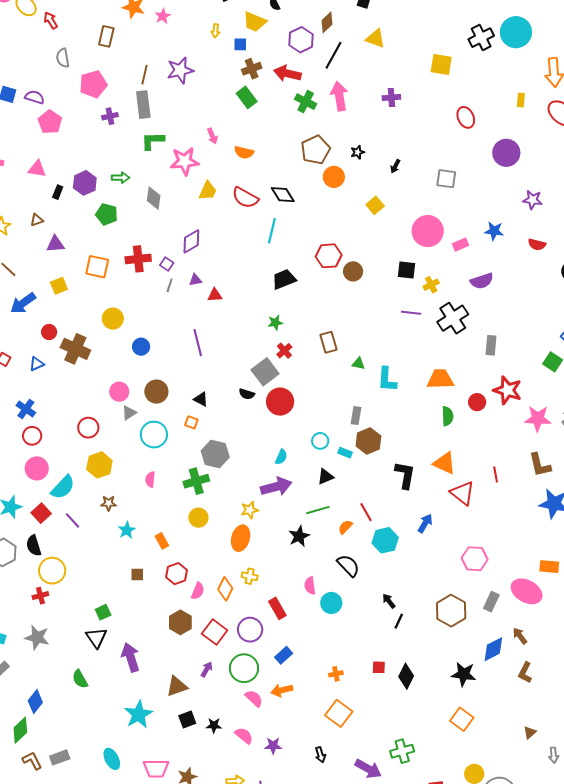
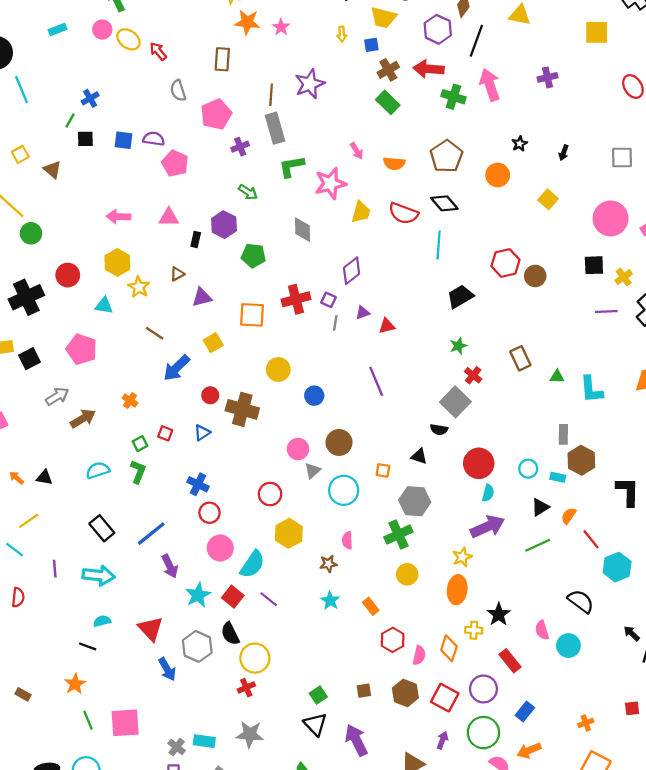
brown pentagon: (316, 150) -> (446, 156), moved
green arrow: (121, 178) -> (248, 192), moved, turned 42
black triangle: (201, 399) -> (419, 456), moved
red circle: (280, 402) -> (479, 463), moved
brown star: (109, 503) -> (328, 564), moved
orange semicircle: (345, 527) -> (569, 516), moved
black star: (299, 536) -> (499, 614), moved
brown square: (137, 575) -> (364, 691), moved

